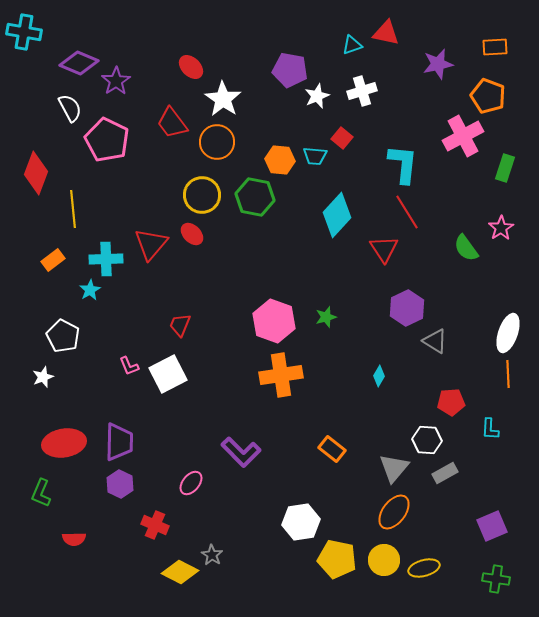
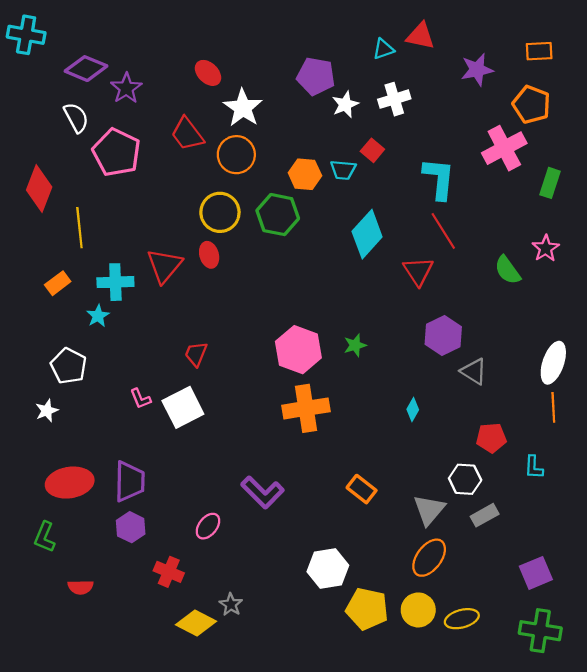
red ellipse: (192, 234) -> (209, 255), turned 30
green cross: (496, 579) -> (540, 631), size x1.4

